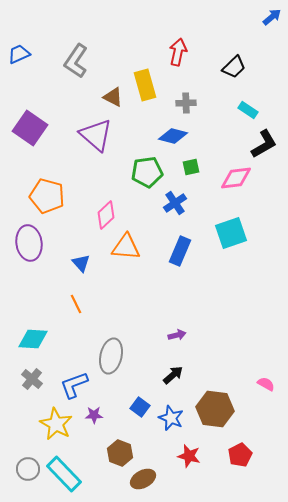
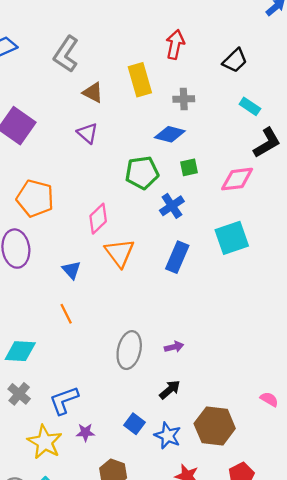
brown triangle: (113, 97) -> (93, 93), moved
purple triangle: (96, 135) -> (87, 133), size x0.6
orange triangle: (126, 247) -> (120, 253), turned 48
gray ellipse: (111, 356) -> (129, 350), moved

